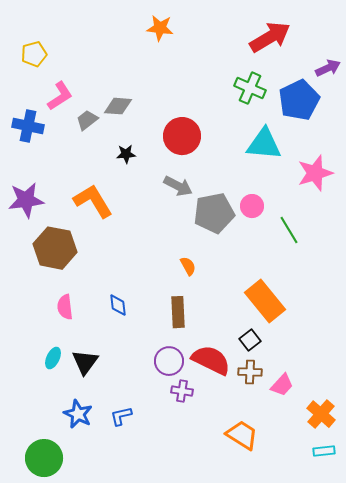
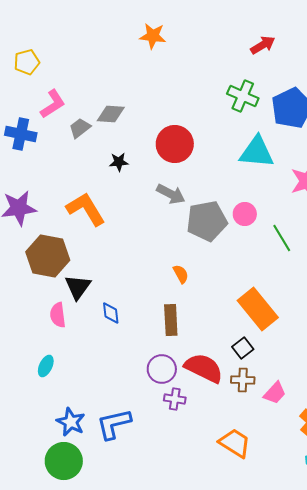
red arrow: (270, 37) -> (263, 45), size x0.6
black triangle: (85, 362) -> (78, 287), moved
blue L-shape: (121, 416) -> (114, 424), size x1.6
green circle: (44, 458) -> (64, 461), moved

